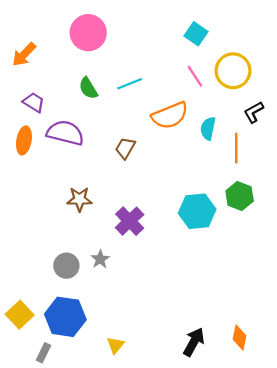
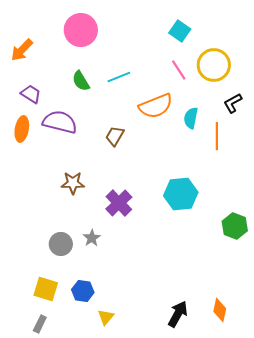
green hexagon: (240, 196) -> (235, 226), moved
yellow square: (20, 315) -> (46, 289), moved, turned -30
blue hexagon: (65, 317) -> (83, 291), moved, size x0.6

